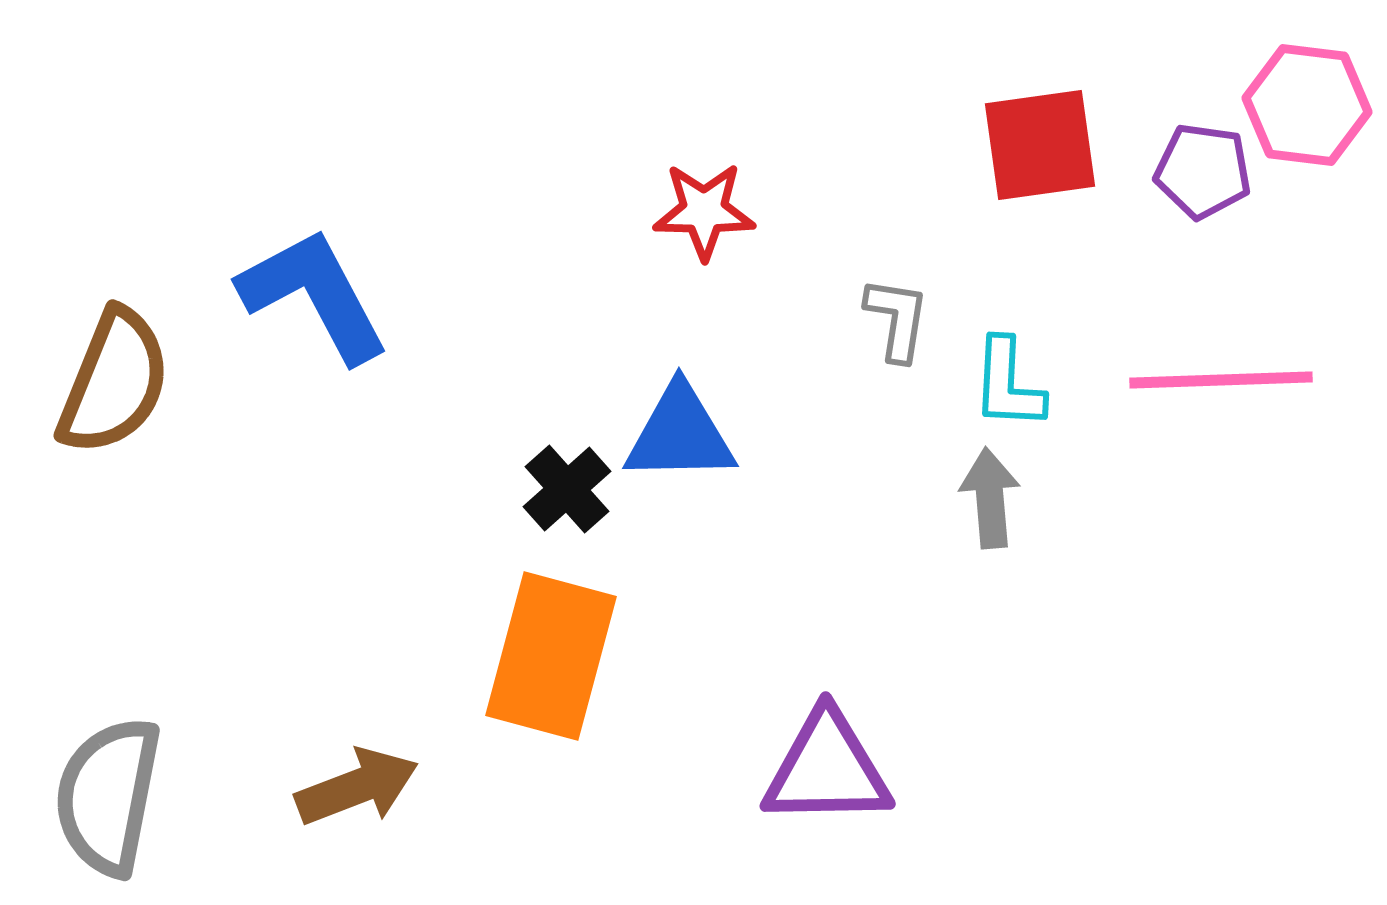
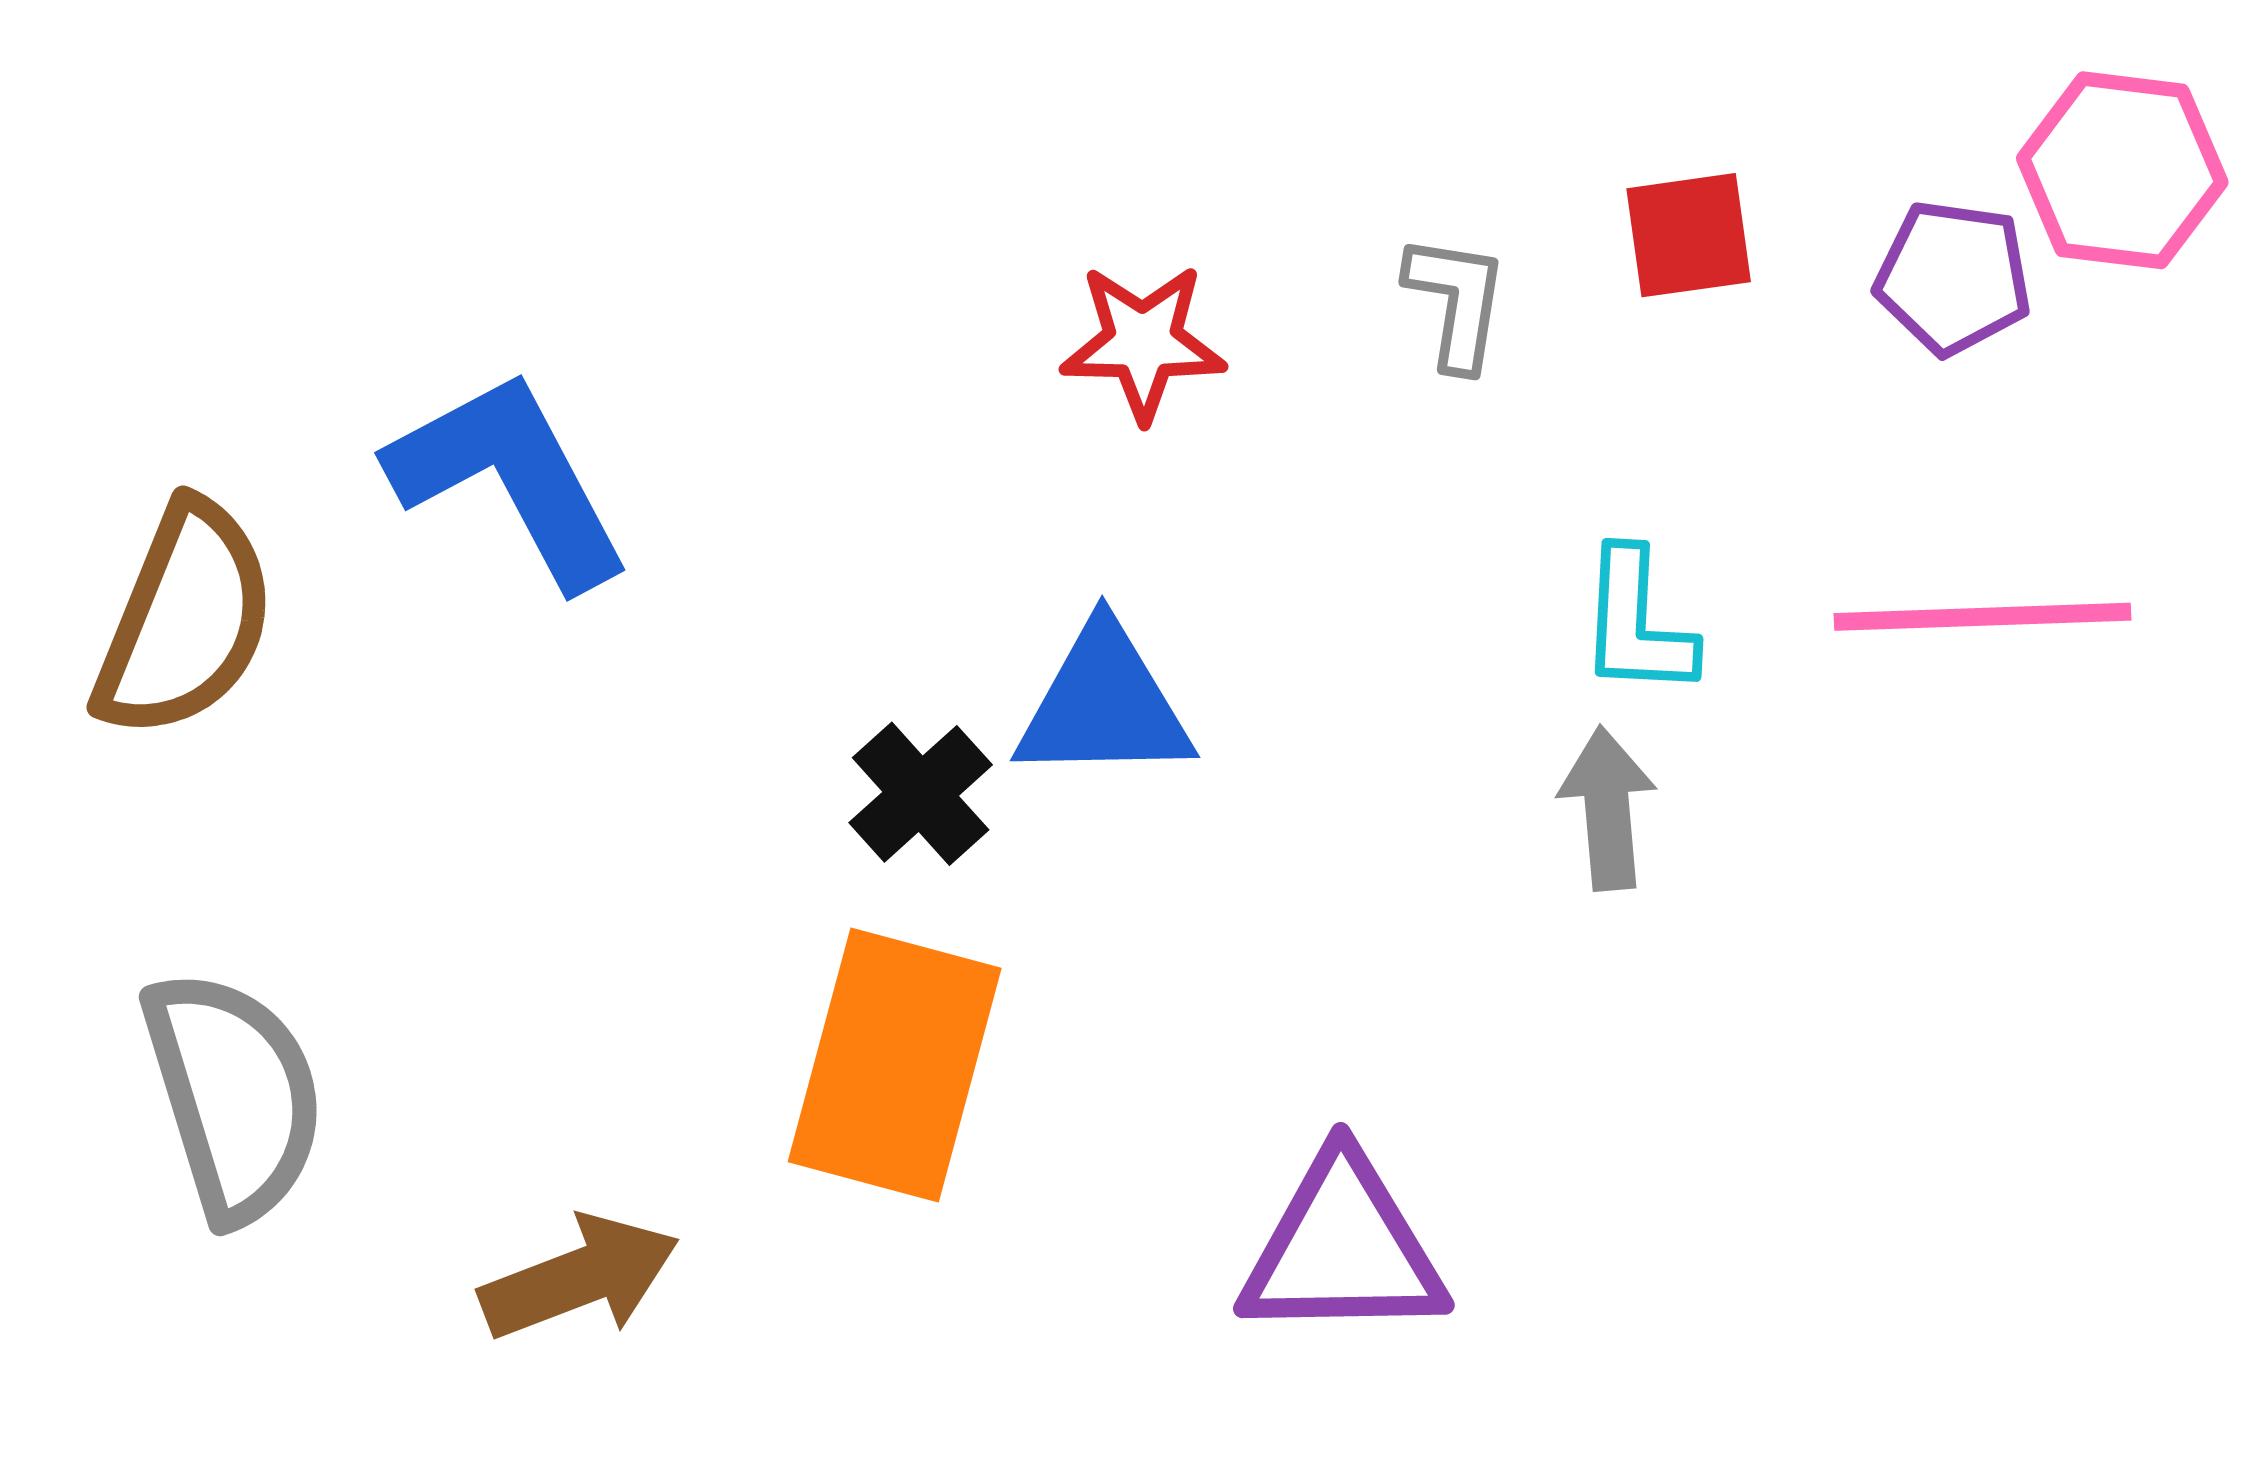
red square: (1040, 145) -> (1689, 235), size x0.7
gray L-shape: (897, 319) -> (1456, 302), moved
gray semicircle: (108, 796) -> (234, 1096), moved, turned 152

